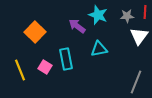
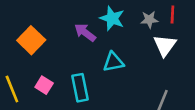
cyan rectangle: (66, 59) -> (80, 88), moved

